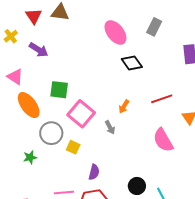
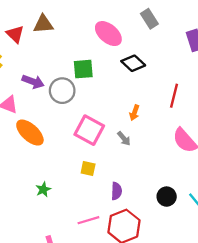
gray rectangle: (154, 27) -> (149, 19), turned -48
purple arrow: (39, 50) -> (33, 82), moved
green square: (59, 90) -> (83, 69), moved
red line: (162, 99) -> (174, 96), turned -45
gray circle: (51, 133) -> (62, 91), moved

